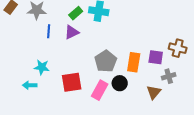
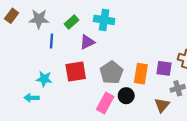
green rectangle: (76, 13) -> (71, 22), moved
purple triangle: (72, 32) -> (87, 42), moved
red square: (72, 82) -> (76, 71), moved

